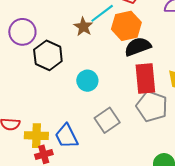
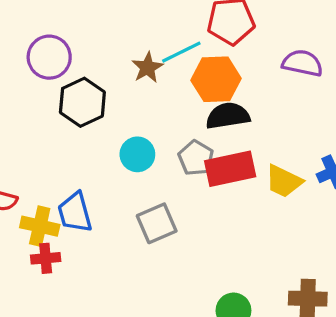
red rectangle: (145, 79) -> (230, 169), turned 72
gray pentagon: (152, 106) -> (196, 158), moved, size x0.7
blue trapezoid: (66, 136) -> (75, 212), moved

